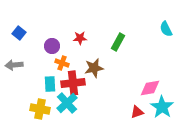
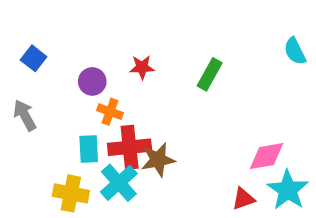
gray arrow: (14, 65) -> (25, 115), turned 66
brown star: (94, 68) -> (158, 160), moved

